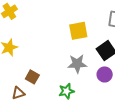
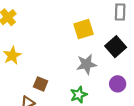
purple circle: (105, 74) -> (118, 84), moved

